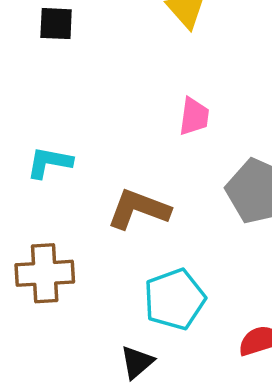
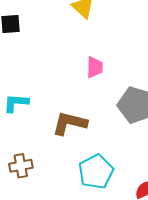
brown cross: (45, 273) -> (21, 166), size x0.7

